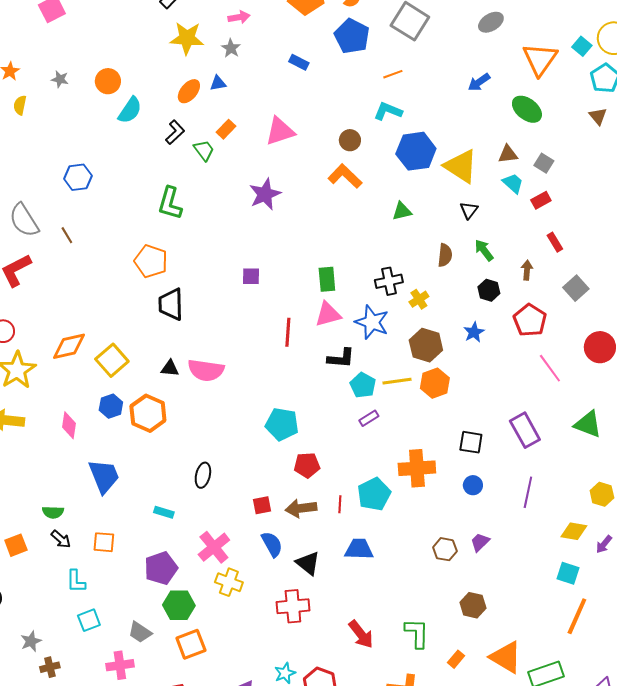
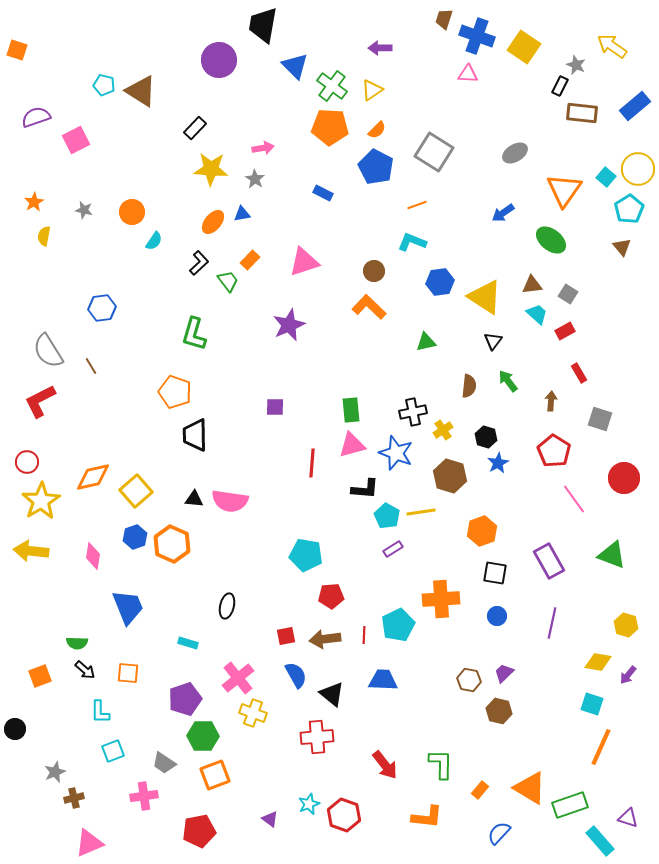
cyan semicircle: (130, 110) -> (154, 241), size x0.7
blue hexagon: (416, 151) -> (440, 282), size x0.7
gray square: (576, 288) -> (600, 419), turned -30
black hexagon: (489, 290) -> (486, 437), moved
orange hexagon: (435, 383) -> (482, 531), moved
brown hexagon: (473, 605) -> (499, 711), moved

